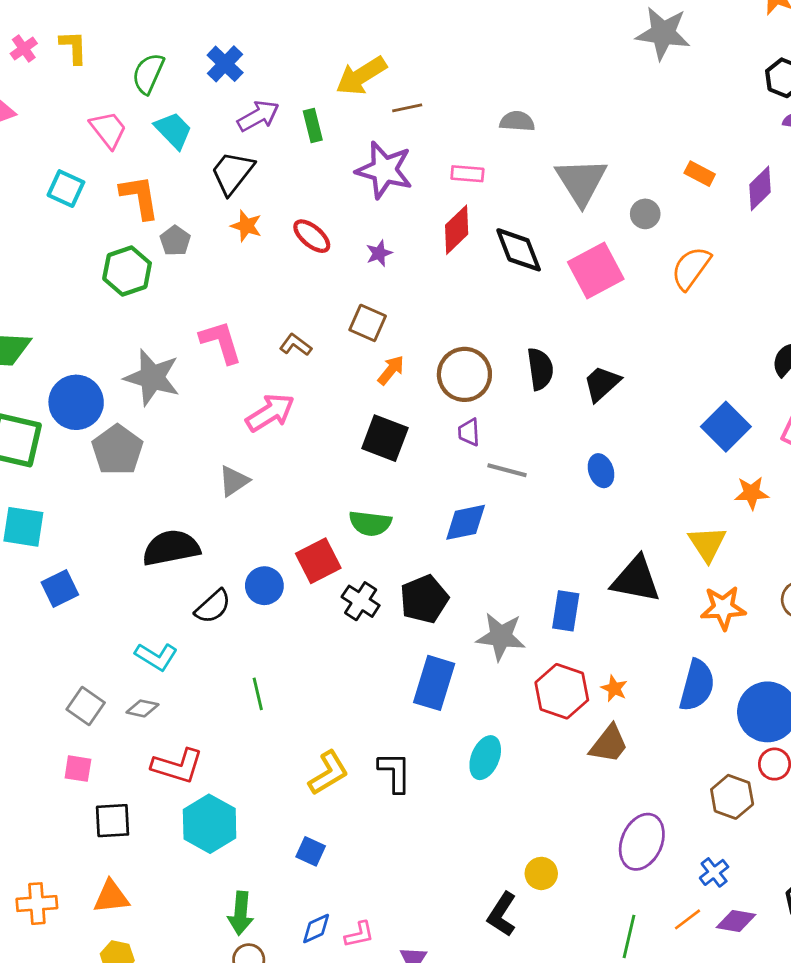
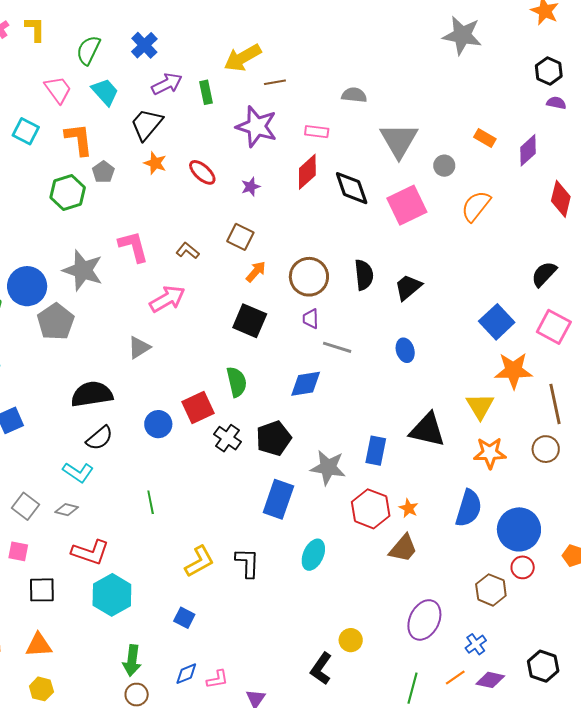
orange star: (752, 493) -> (513, 371), size x1.5
green semicircle: (370, 523) -> (237, 382), turned -112
black semicircle: (213, 606) -> (99, 438), moved

